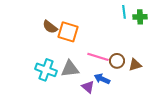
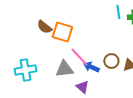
pink line: (98, 57) -> (79, 57), moved, turned 30
cyan cross: (46, 70) -> (25, 70), moved, turned -30
blue arrow: (102, 79) -> (91, 67), moved

